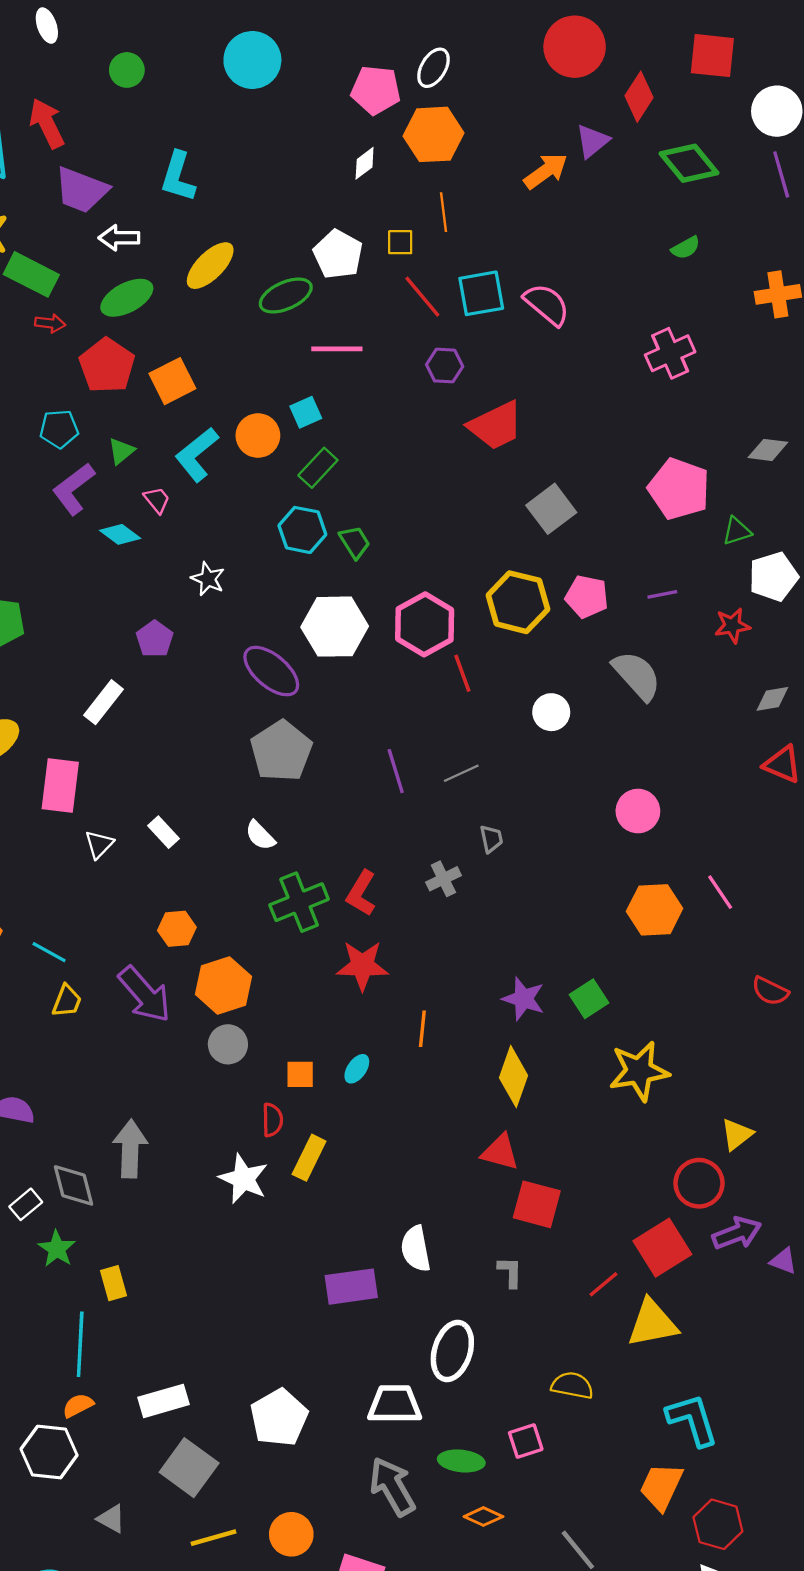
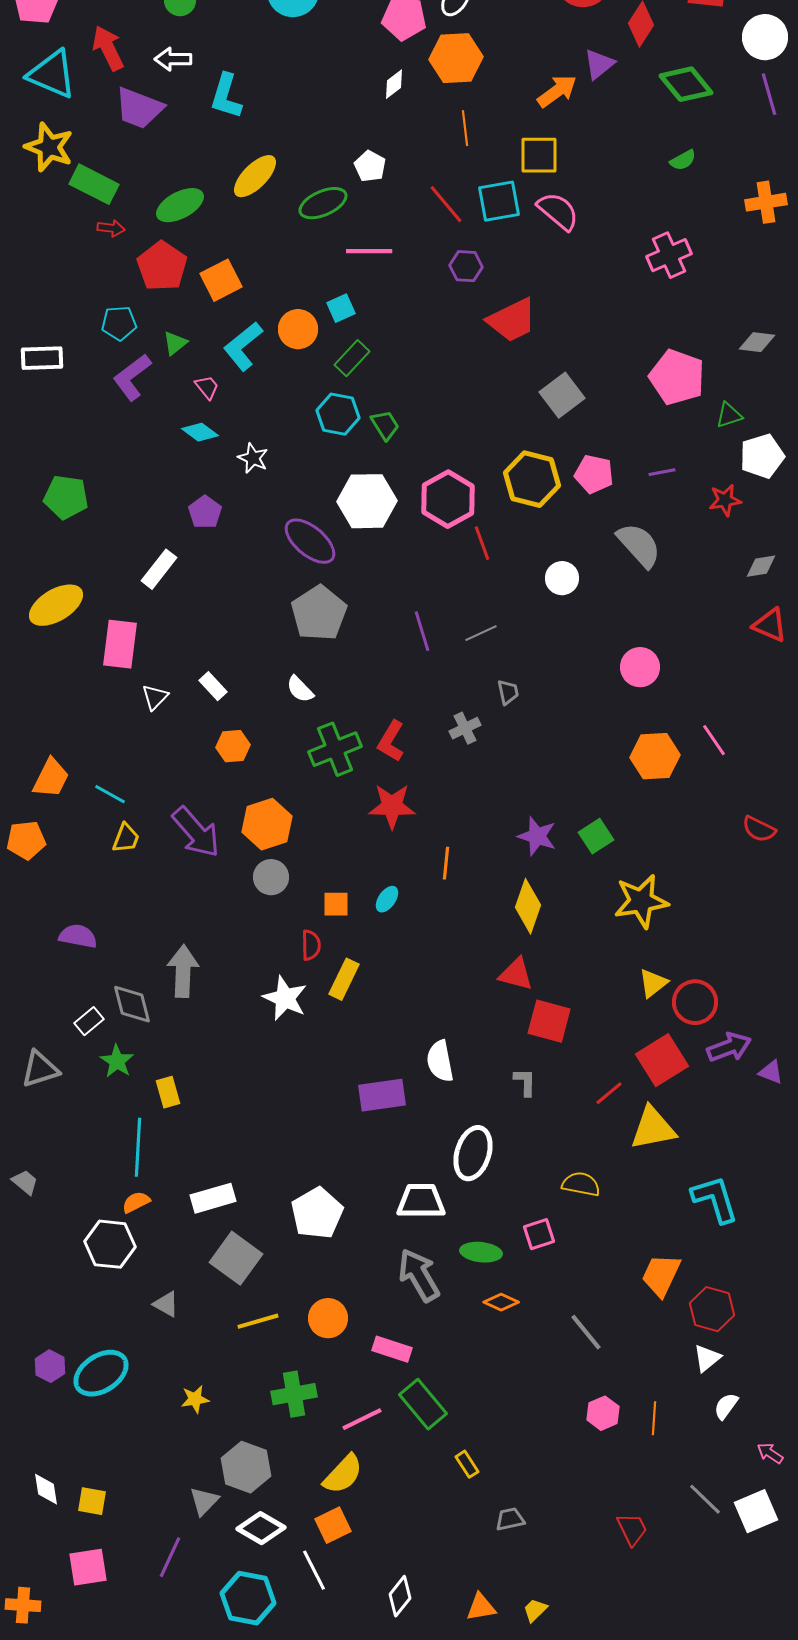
white arrow: (119, 238) -> (173, 59), moved
yellow square: (400, 242) -> (539, 155), moved, size x1.6
white pentagon: (338, 254) -> (370, 166), size x0.7
cyan diamond: (120, 534) -> (200, 432), moved
orange hexagon: (177, 929) -> (233, 746), moved
yellow triangle: (737, 1134) -> (653, 983), moved
cyan L-shape: (692, 1420) -> (715, 1199), moved

